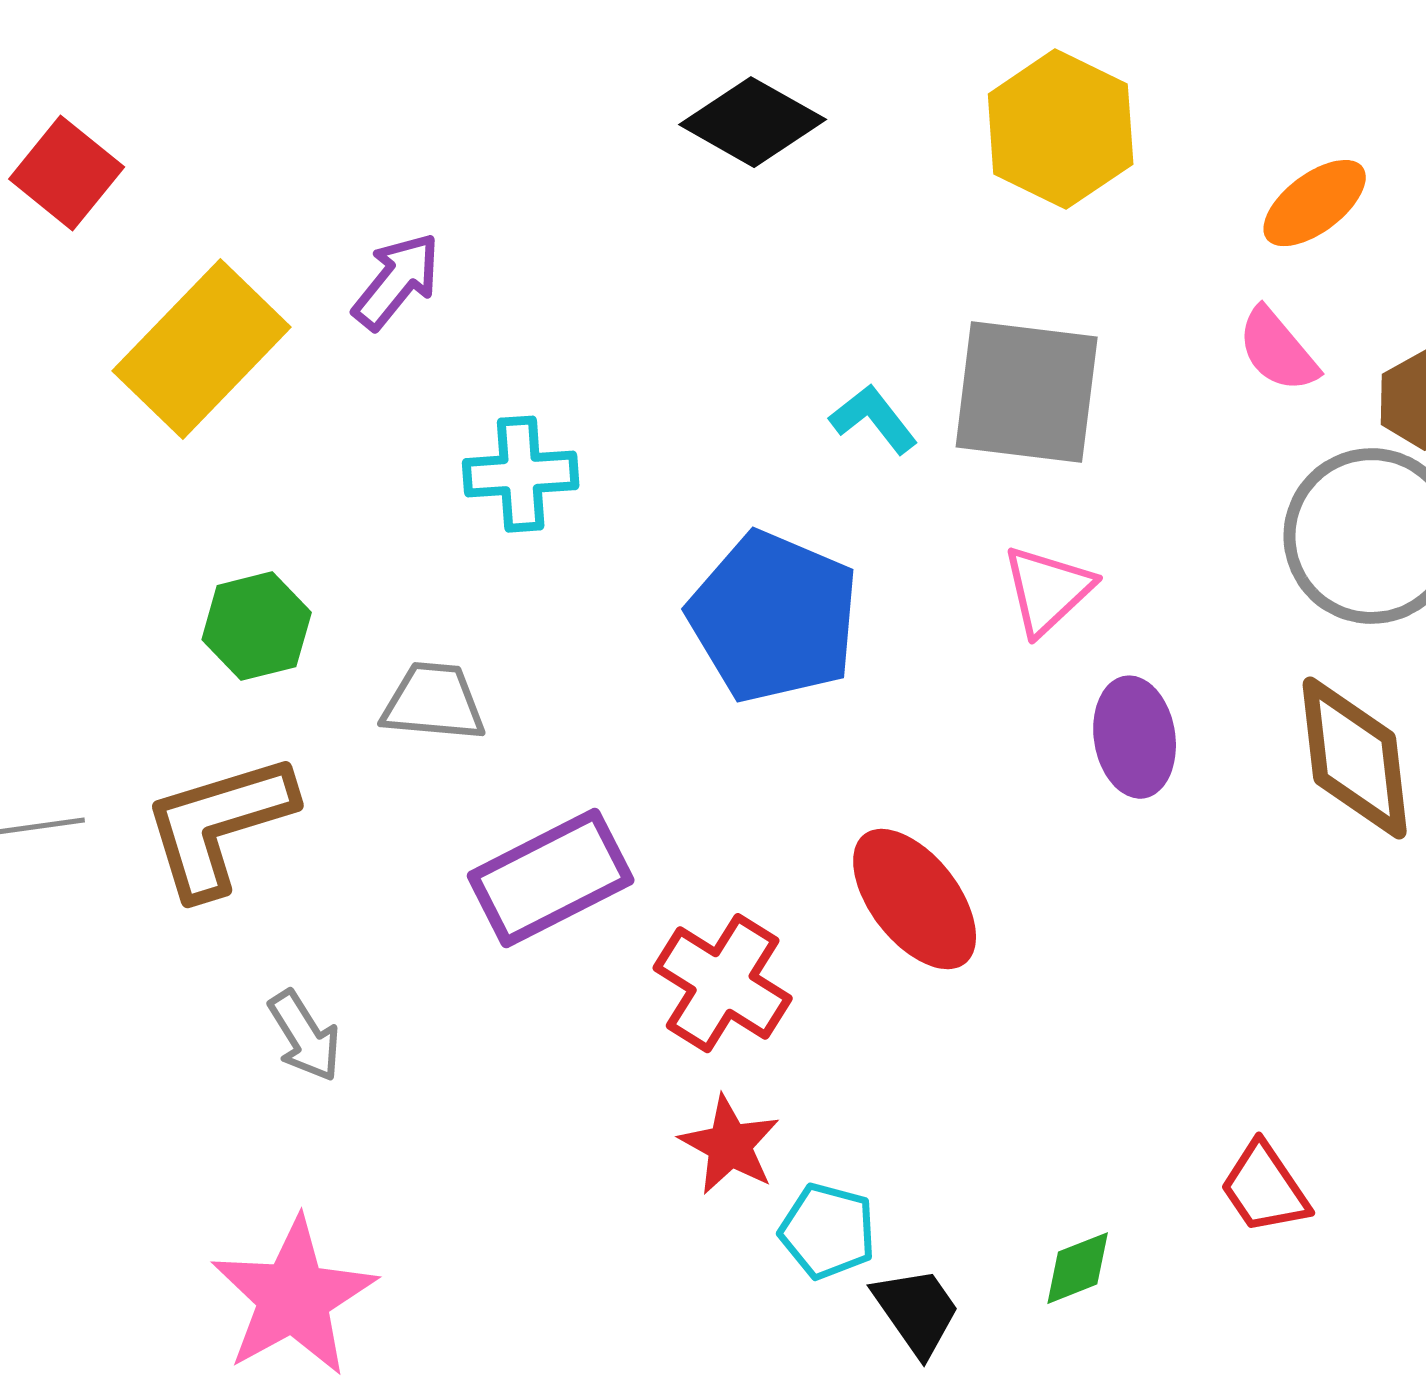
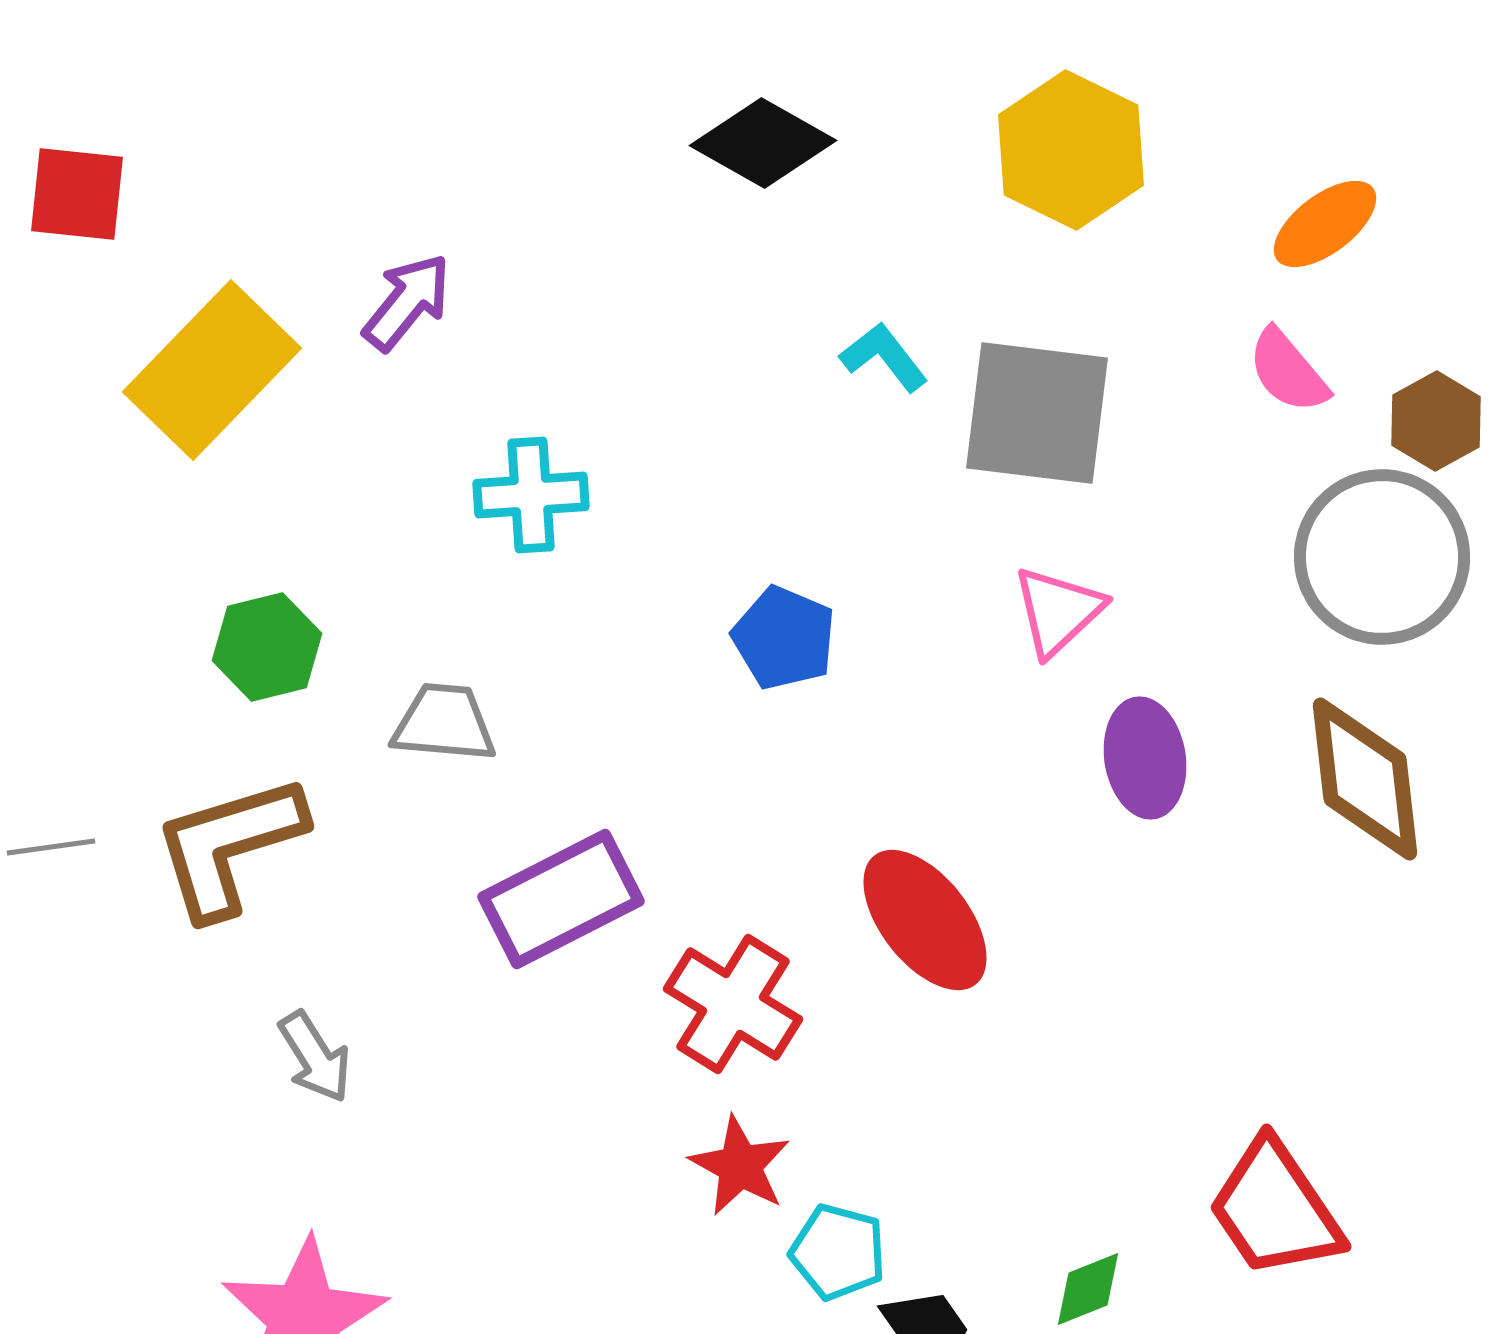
red square: (67, 173) -> (77, 194), turned -33
cyan L-shape: (874, 419) -> (884, 357), moved
blue pentagon: (774, 617) -> (784, 638), size x0.6
red trapezoid: (1265, 1188) -> (1275, 1209), size x1.5

